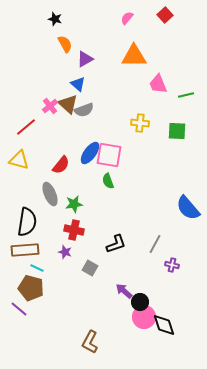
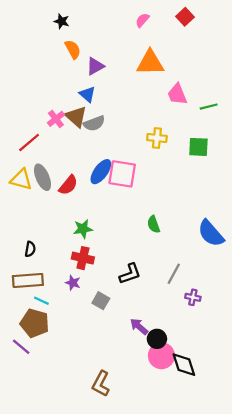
green semicircle: (108, 181) -> (154, 224), moved
gray ellipse: (50, 194) -> (43, 177), moved
black semicircle: (27, 222) -> (30, 249), size x0.5

